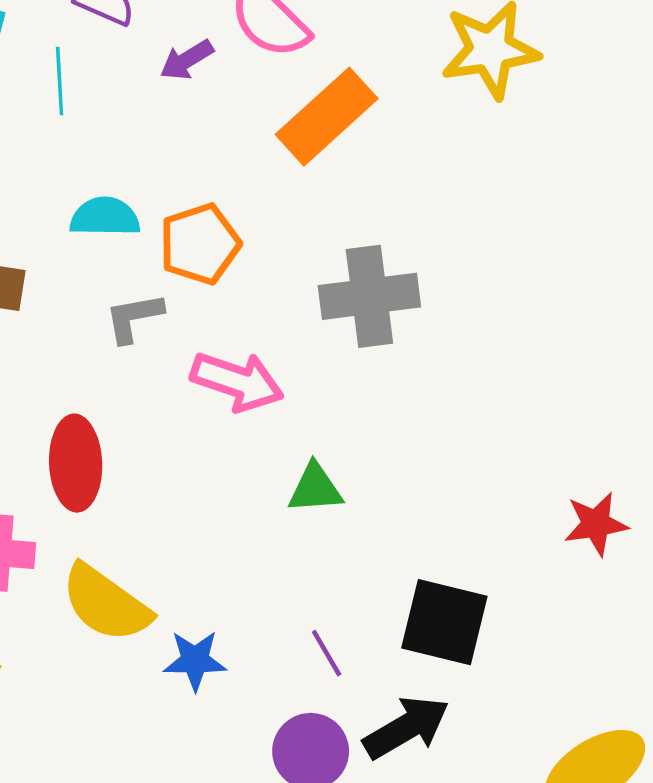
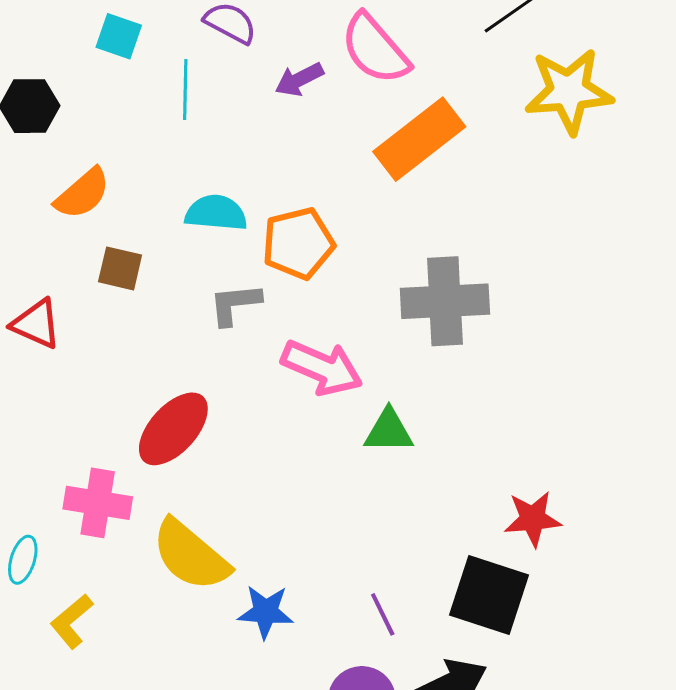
red ellipse: (76, 463) -> (173, 429), turned 40
green triangle: (315, 488) -> (389, 431), moved
red star: (596, 524) -> (533, 519), moved

